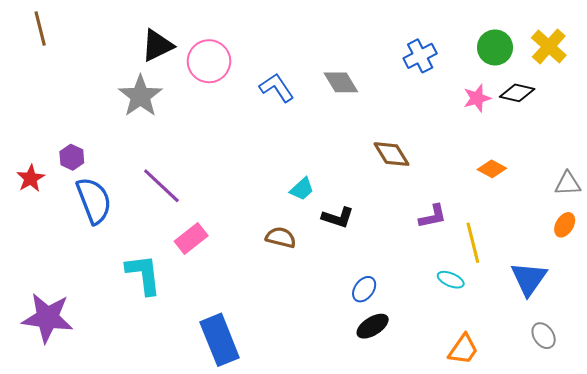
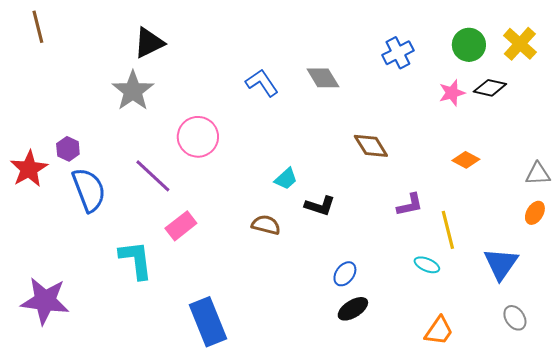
pink circle: (209, 61) -> (198, 137), moved
red star: (31, 178) -> (29, 169), size x1.4

